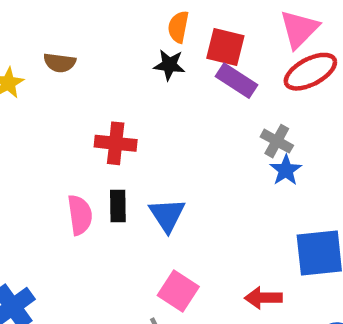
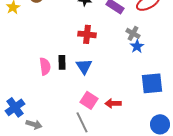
red cross: (116, 143) -> (87, 34), moved
red arrow: (263, 298) -> (113, 103), moved

